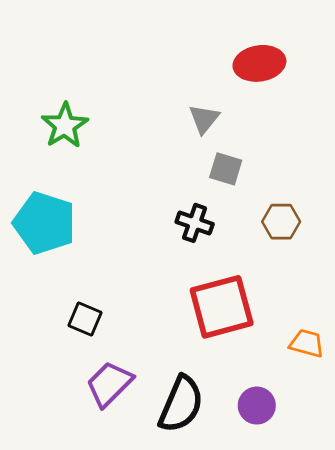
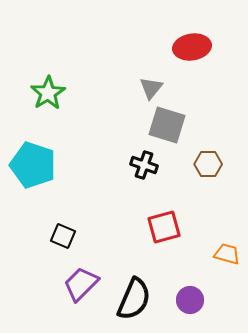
gray square: (226, 169) -> (167, 125), size x1.5
red square: (222, 307) -> (164, 227), size x0.7

